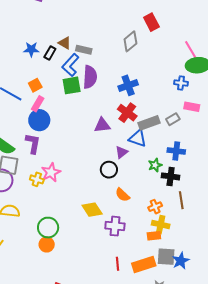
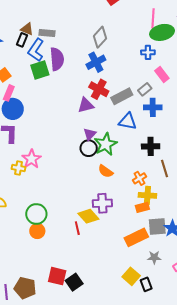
gray diamond: (130, 41) -> (100, 37), moved
pink line: (191, 50) -> (153, 18), turned 42
black rectangle: (50, 53) -> (22, 40), moved
pink rectangle: (192, 107) -> (162, 74), turned 49
purple triangle: (102, 125) -> (86, 105), moved
blue triangle: (138, 138) -> (128, 121), moved
blue cross: (176, 151) -> (153, 107), moved
purple triangle: (122, 152) -> (90, 134), moved
green star: (155, 165) -> (106, 144), moved, size x1.6
yellow diamond: (92, 210) -> (88, 216), moved
red line: (118, 264) -> (77, 228), moved

